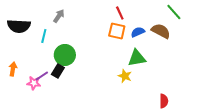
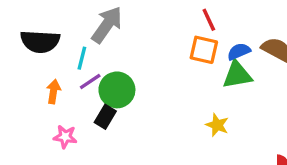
gray arrow: (59, 16) -> (107, 25), size x1.6
green triangle: (137, 58) -> (237, 75), moved
orange arrow: (13, 69) -> (53, 92), moved
purple line: (42, 76) -> (90, 82), moved

